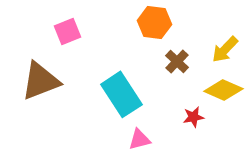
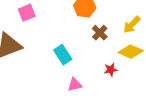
cyan rectangle: (121, 94) -> (63, 55), size x0.7

